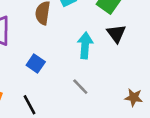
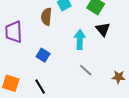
gray line: (80, 87) -> (86, 70), moved

